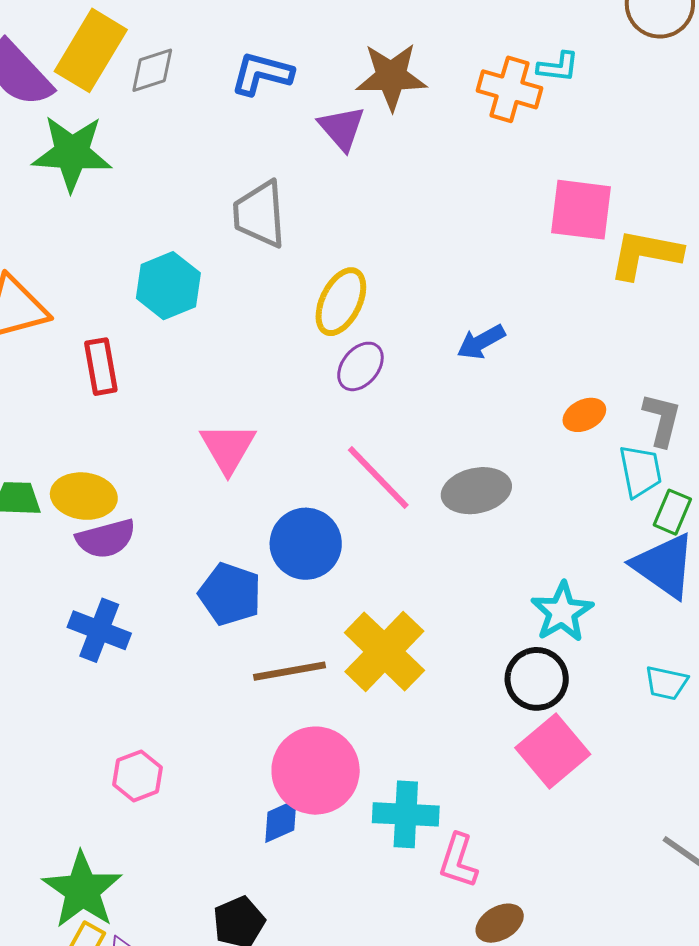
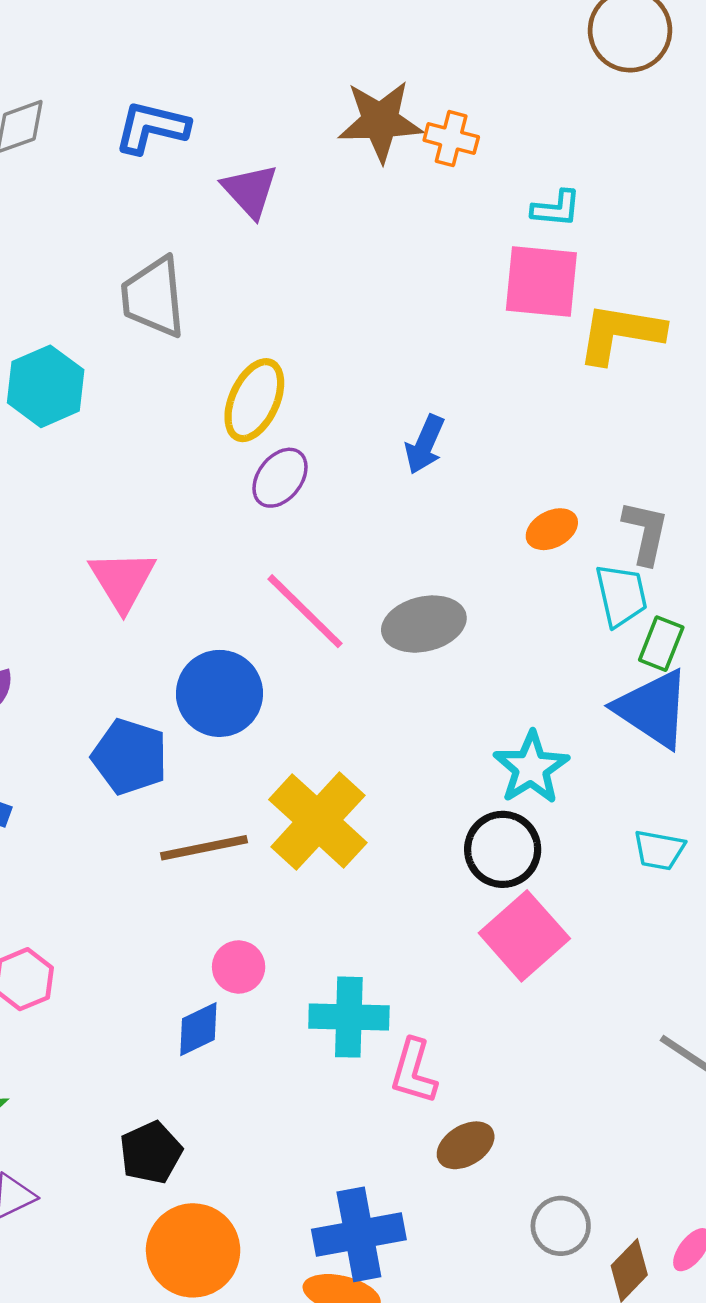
cyan L-shape: (558, 67) -> (556, 208), moved
brown star: (391, 77) -> (380, 121), moved
orange cross: (509, 89) -> (451, 139), size x0.7
blue arrow: (481, 342) -> (425, 444), turned -36
pink circle: (316, 771) -> (239, 967), size x0.5

